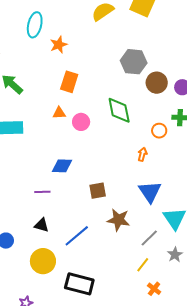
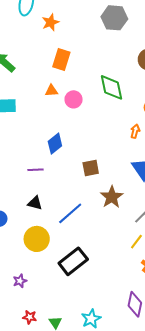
gray hexagon: (134, 62) -> (114, 18), moved
blue diamond: (62, 166) -> (55, 144), turned -40
brown star: (118, 220) -> (112, 197), turned 30
black rectangle: (79, 284) -> (73, 261), turned -52

